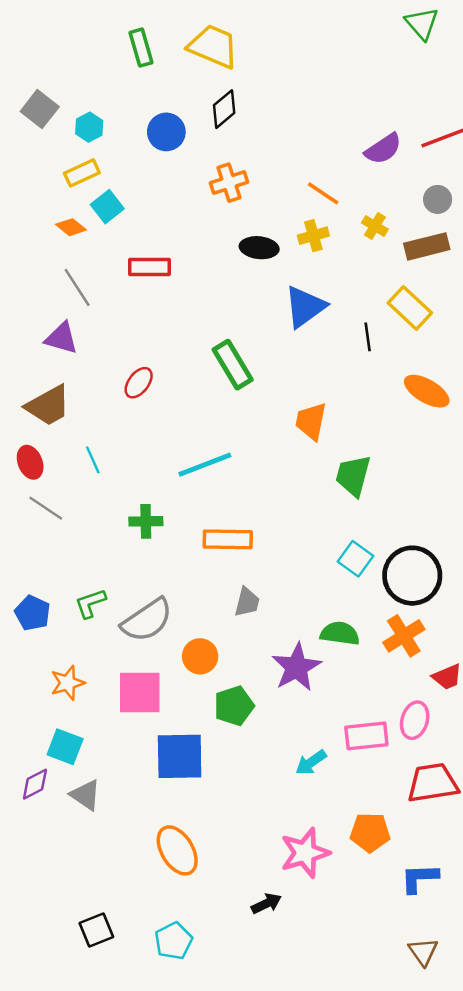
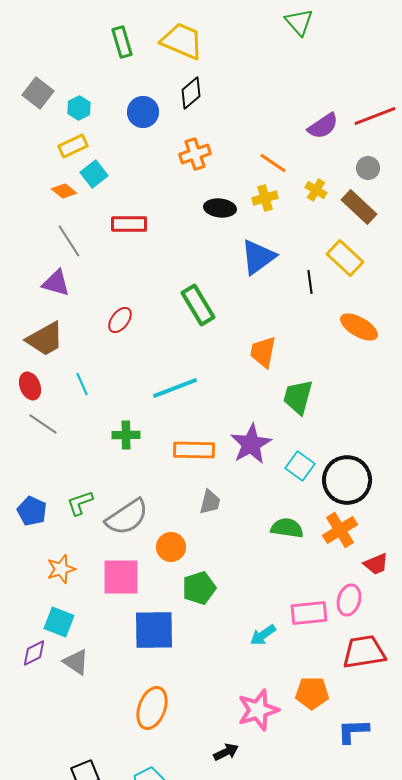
green triangle: (422, 23) -> (299, 22), moved
brown rectangle: (427, 246) -> (359, 207), turned 57
purple star: (297, 667) -> (251, 444), moved
orange ellipse: (177, 850) -> (152, 708), turned 51

